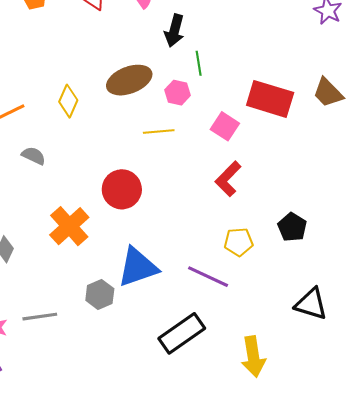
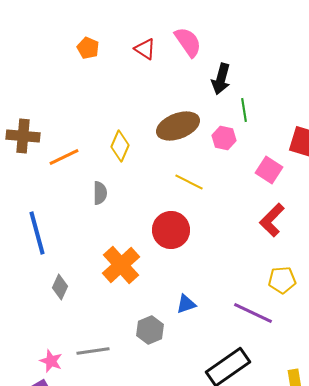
yellow line: (159, 132) -> (189, 182), moved, turned 32
gray semicircle: (34, 156) -> (100, 193), moved, turned 65
blue triangle: (138, 267) -> (186, 304), size x0.5

